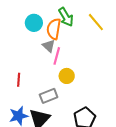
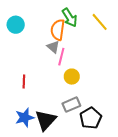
cyan circle: (34, 23) -> (16, 25), moved
gray rectangle: (49, 96) -> (71, 105), moved

